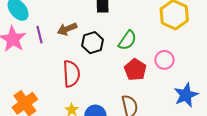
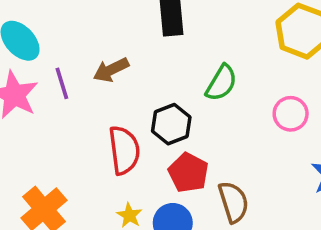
black hexagon: (93, 43) -> (171, 124), moved
red pentagon: (135, 70) -> (188, 173), moved

